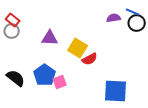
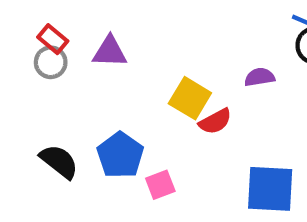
purple semicircle: (114, 18) -> (260, 77), moved
purple triangle: (50, 38) -> (110, 52), moved
pink square: (60, 82) -> (160, 185), moved

